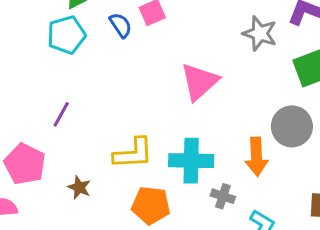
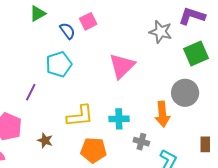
cyan pentagon: (67, 35) -> (59, 64), moved
cyan cross: (191, 161) -> (119, 119), size x0.7

